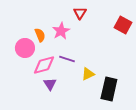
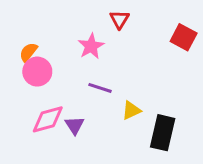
orange semicircle: (40, 35) -> (28, 52), moved, turned -120
pink diamond: (44, 65) -> (48, 119), moved

